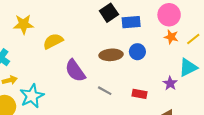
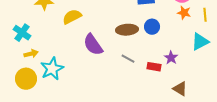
yellow line: (193, 39) -> (205, 15), turned -56
purple star: (170, 83) -> (171, 58), moved
gray line: (105, 91) -> (128, 59), moved

